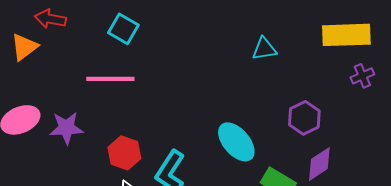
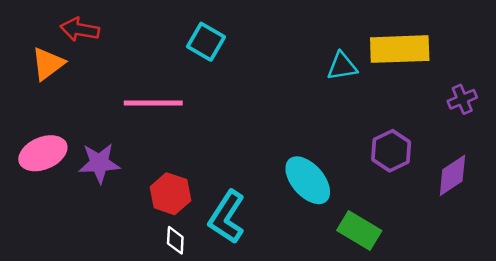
cyan square: (123, 29) -> (206, 42), moved
yellow rectangle: (346, 35) -> (400, 49), moved
purple diamond: (319, 164) -> (452, 175), moved

